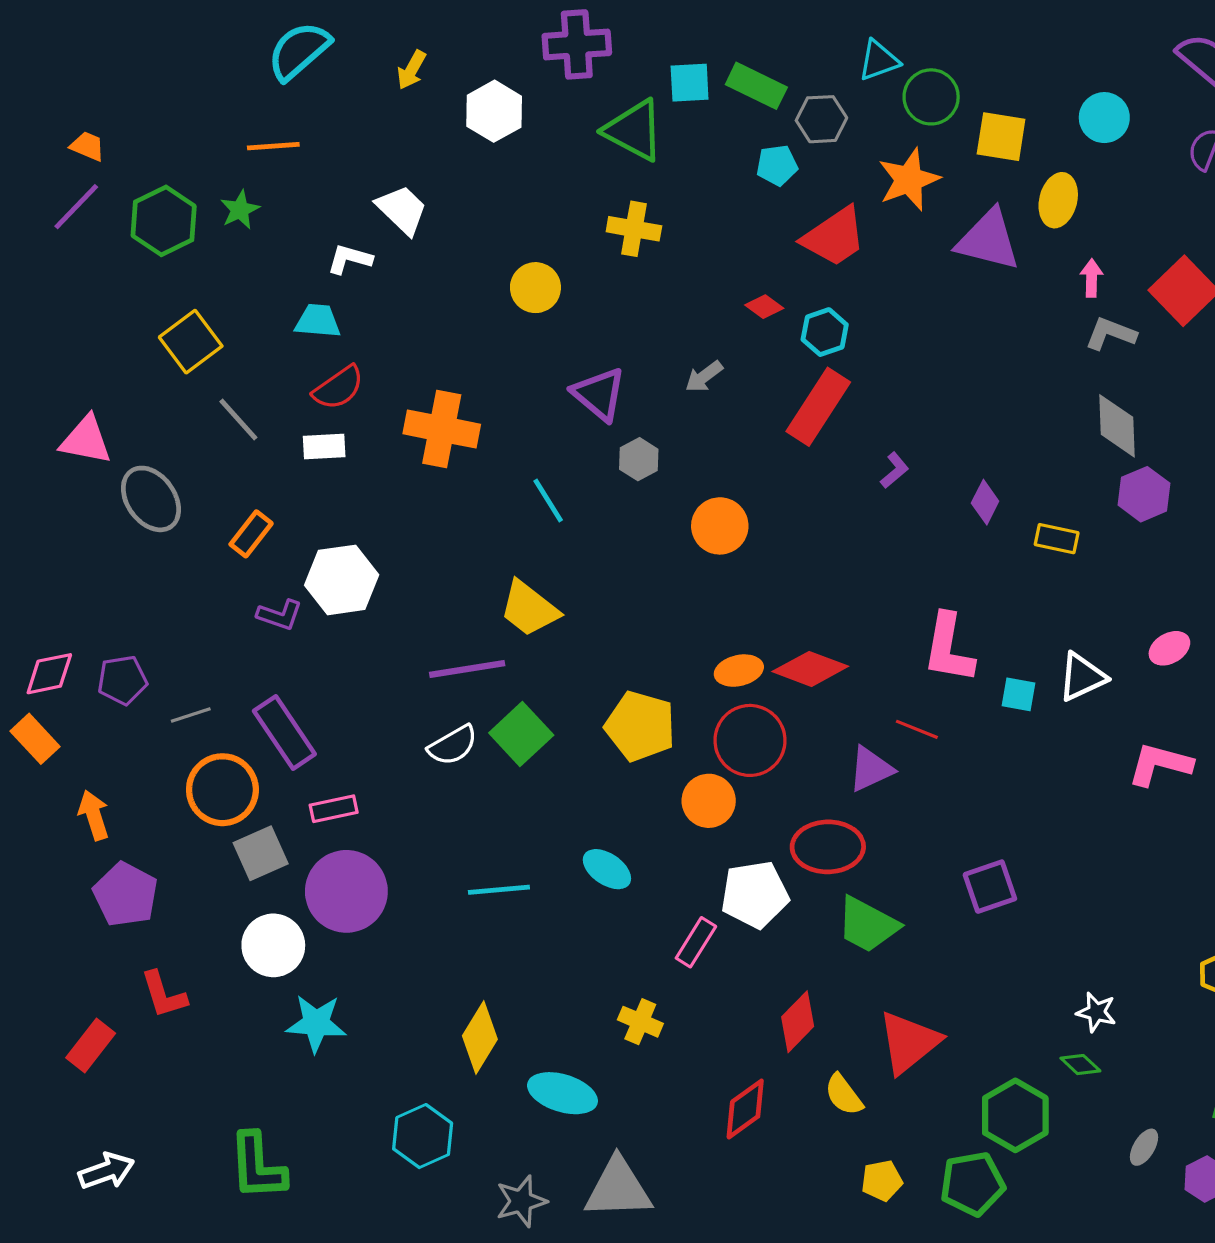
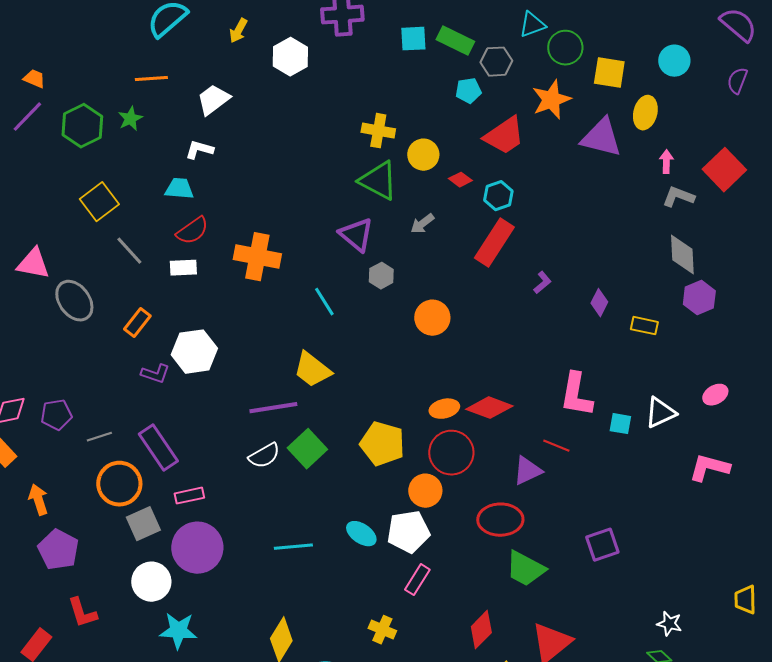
green triangle: (634, 130) -> (378, 181), moved
white trapezoid: (402, 210) -> (213, 100), moved, turned -81
yellow circle: (535, 288) -> (423, 155), moved
white pentagon: (755, 895) -> (408, 532), moved

